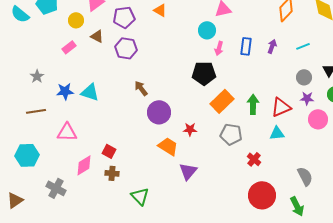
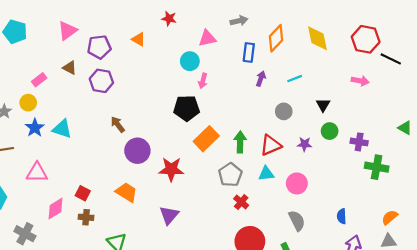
yellow circle: (76, 20) -> (28, 103), moved
blue rectangle: (246, 46) -> (249, 52), moved
gray circle: (304, 77) -> (284, 111), moved
blue star: (65, 91) -> (35, 128), turned -30
purple star: (307, 98) -> (304, 144), moved
pink circle: (318, 119) -> (297, 183), moved
red star: (190, 129) -> (171, 169), size x1.6
gray pentagon: (231, 134) -> (230, 175), moved, turned 30
orange trapezoid: (168, 146) -> (126, 192), moved

